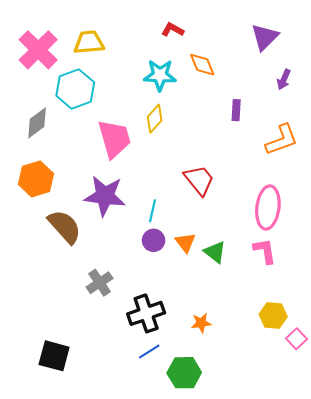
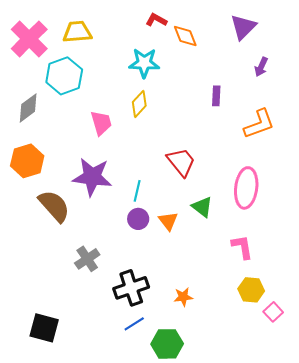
orange diamond: (202, 65) -> (185, 36), moved
pink trapezoid: (114, 139) -> (101, 123), size x0.7
pink L-shape: (265, 251) -> (242, 247), moved
green triangle: (215, 252) -> (202, 207), moved

